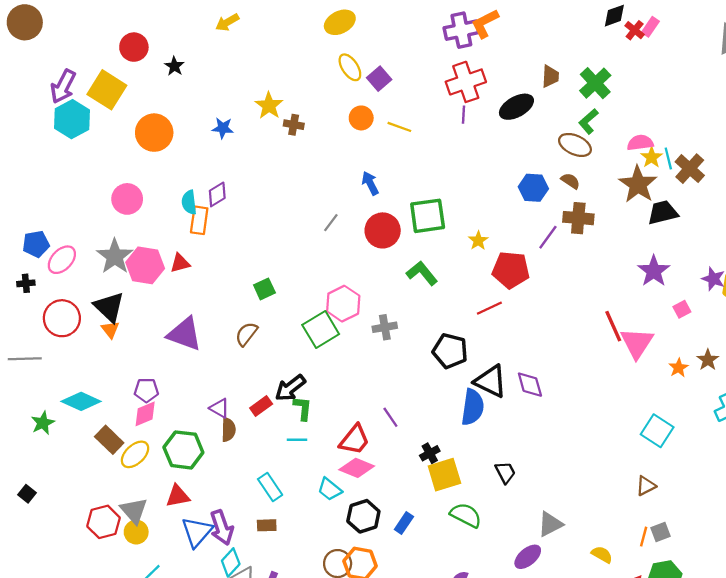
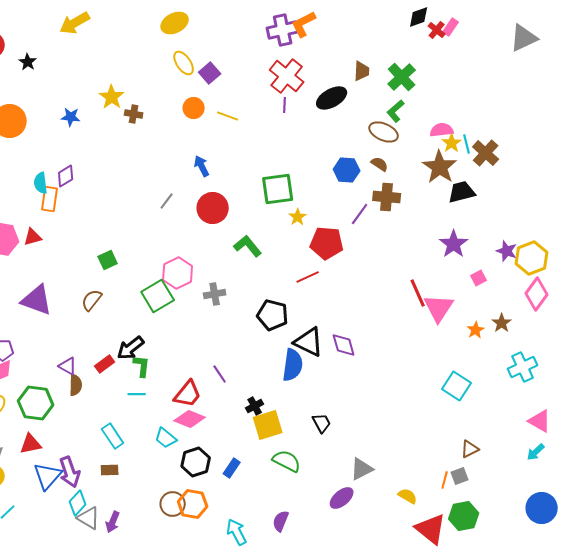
yellow arrow: (227, 22) -> (75, 23), size x1.4
red cross: (466, 82) -> (287, 76), turned -32
green square: (428, 216) -> (278, 189), moved
brown triangle: (646, 486) -> (470, 449), moved

